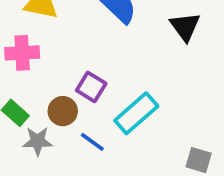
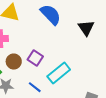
brown circle: (63, 111) -> (14, 62), moved

